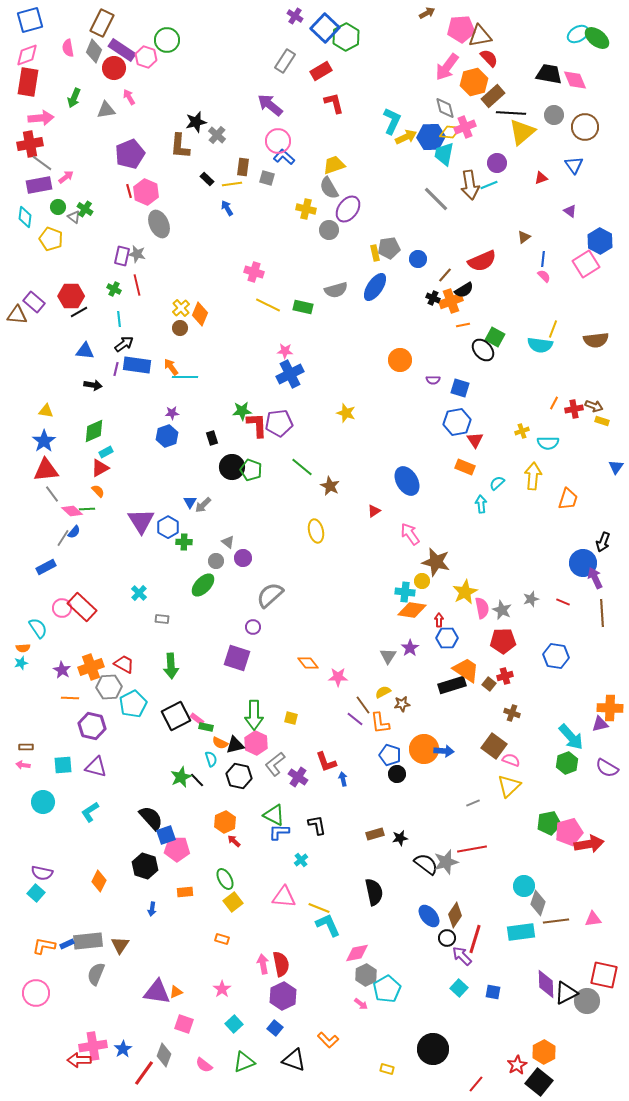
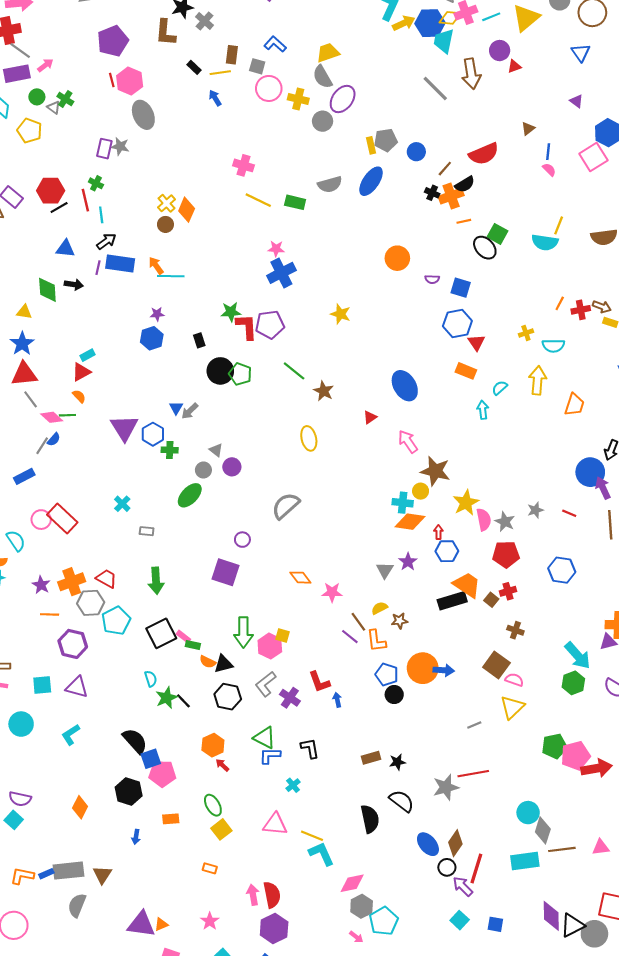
pink circle: (278, 141) -> (269, 88), moved
red triangle: (541, 178) -> (514, 66), moved
cyan line: (489, 185) -> (491, 17), moved
red line: (137, 285) -> (85, 200), moved
green diamond: (94, 431) -> (47, 290), moved, turned -70
gray semicircle: (270, 595) -> (286, 506), moved
pink hexagon: (256, 743) -> (270, 646), moved
cyan semicircle: (211, 759) -> (151, 679), moved
black semicircle: (426, 864) -> (402, 801), moved

